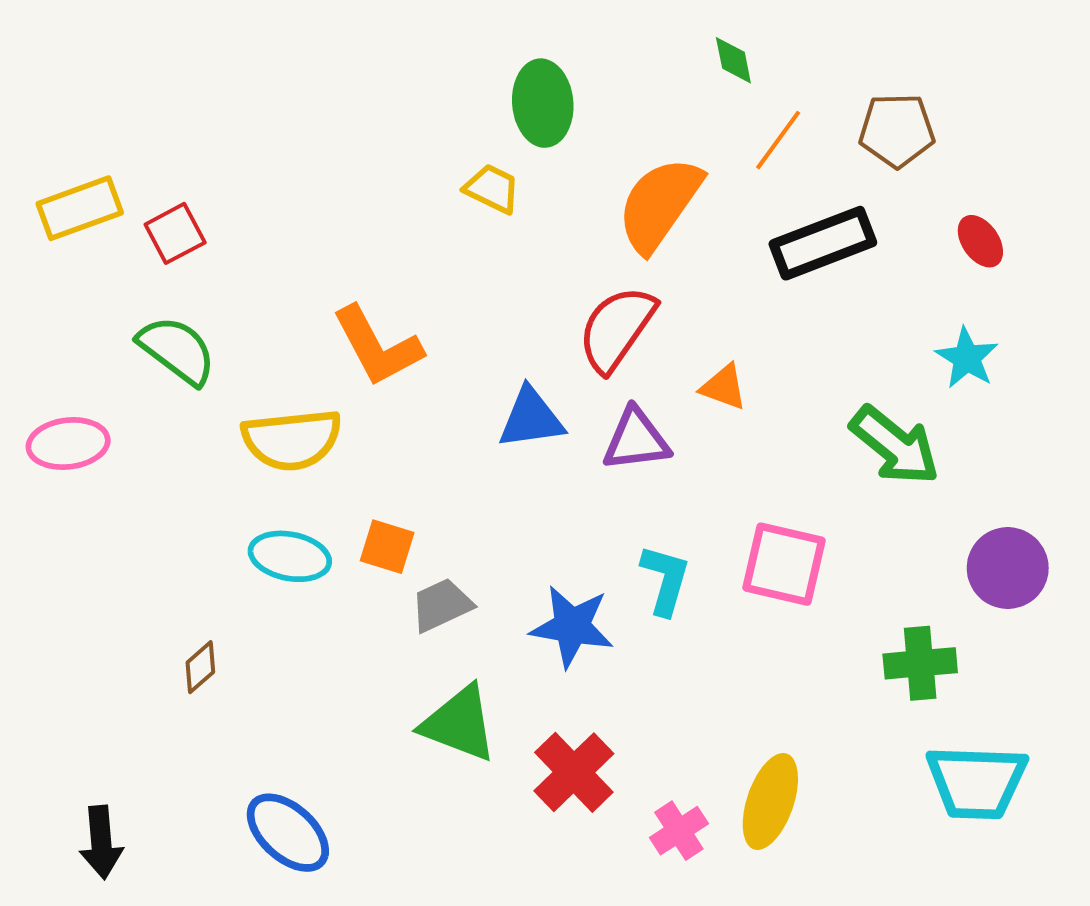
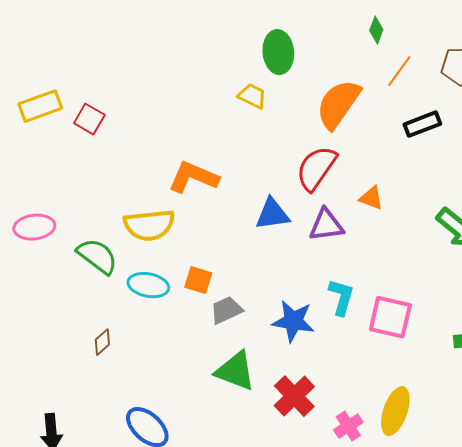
green diamond: (733, 60) -> (376, 30), turned 32
red square: (175, 233) -> (89, 119), turned -32
black rectangle: (823, 243) -> (422, 124), size x0.7
orange L-shape: (377, 346) -> (193, 177), turned 141
green semicircle: (177, 350) -> (97, 256), moved
pink square: (784, 564) -> (390, 317), moved

